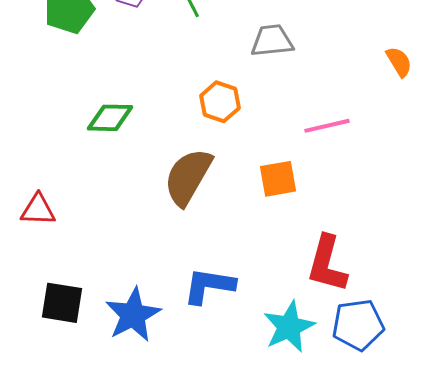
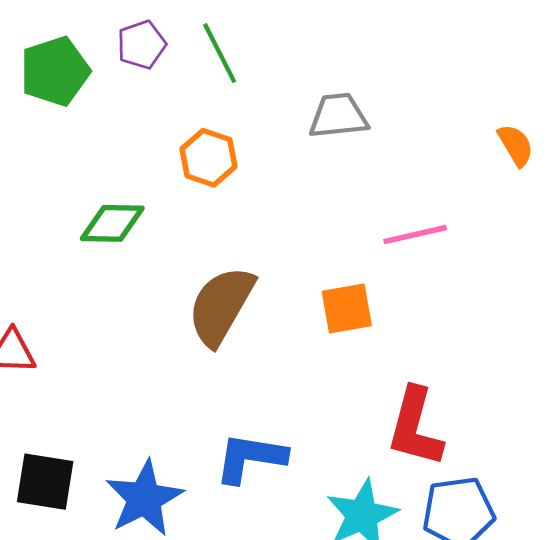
orange hexagon: (220, 102) -> (209, 158), moved

